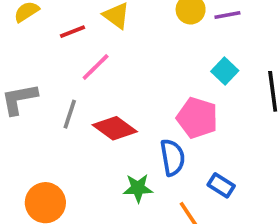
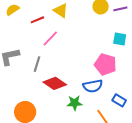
cyan square: (225, 71) -> (120, 39), turned -32
red diamond: (115, 128) -> (55, 83), moved
blue semicircle: (173, 157) -> (93, 86), turned 90

